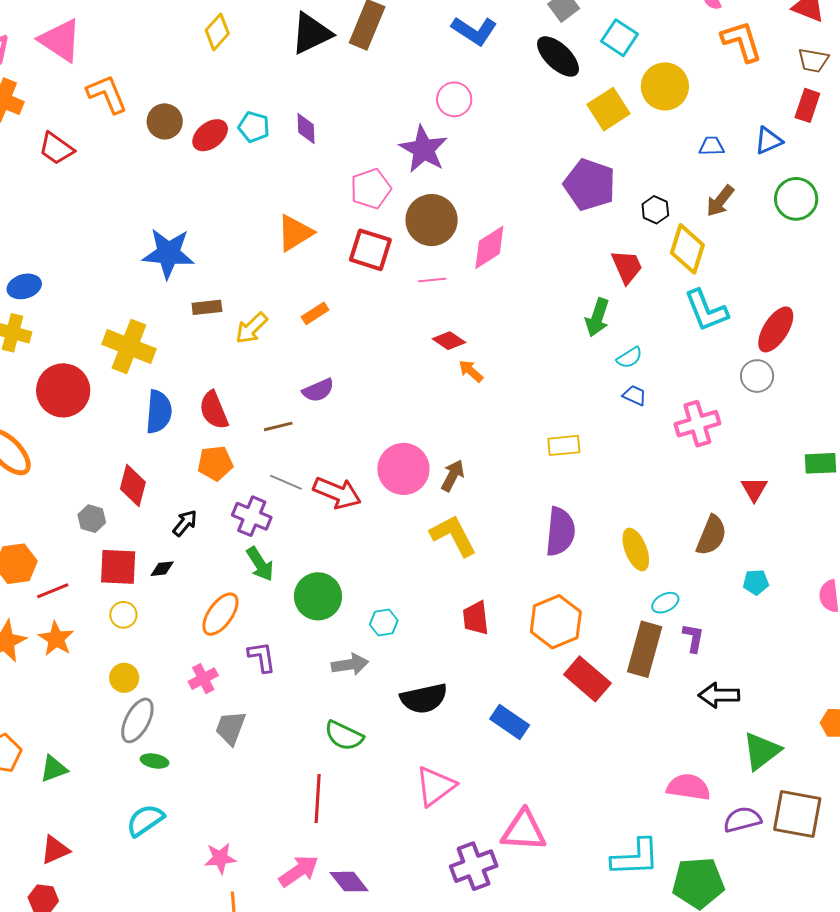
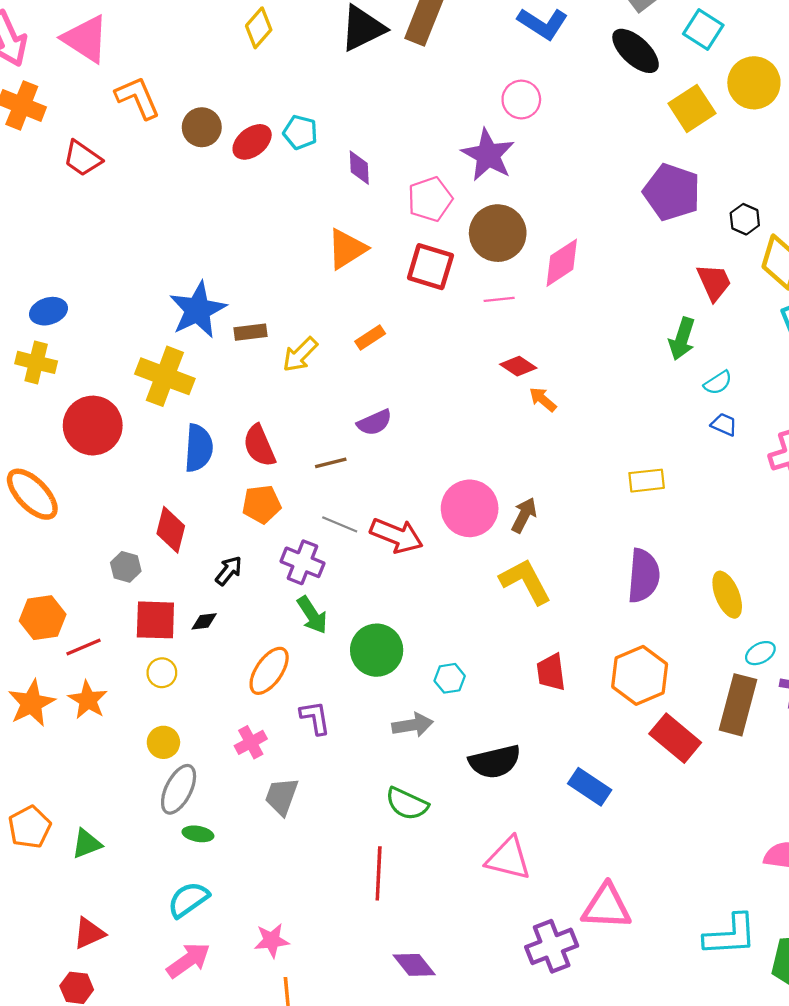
purple diamond: (306, 129) -> (359, 168), moved
blue star: (168, 253) -> (198, 310), moved, turned -30
pink triangle: (435, 786) -> (508, 858), turned 51
pink arrow: (299, 871) -> (188, 960), moved

